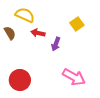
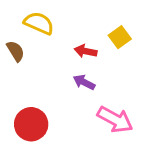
red arrow: (38, 33) -> (86, 51), moved
purple arrow: (56, 44) -> (84, 82), moved, turned 96

